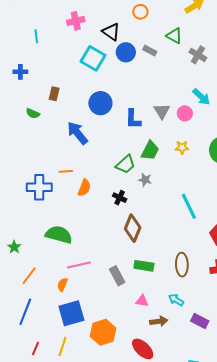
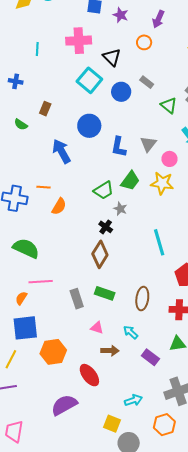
pink cross: (76, 21) -> (79, 41), size x1.4
green triangle: (174, 36) -> (169, 105), moved
blue circle: (126, 52) -> (121, 92), moved
pink circle: (185, 113) -> (169, 159), moved
yellow star: (182, 147) -> (162, 183), size x1.6
black cross: (120, 198) -> (106, 227), moved

